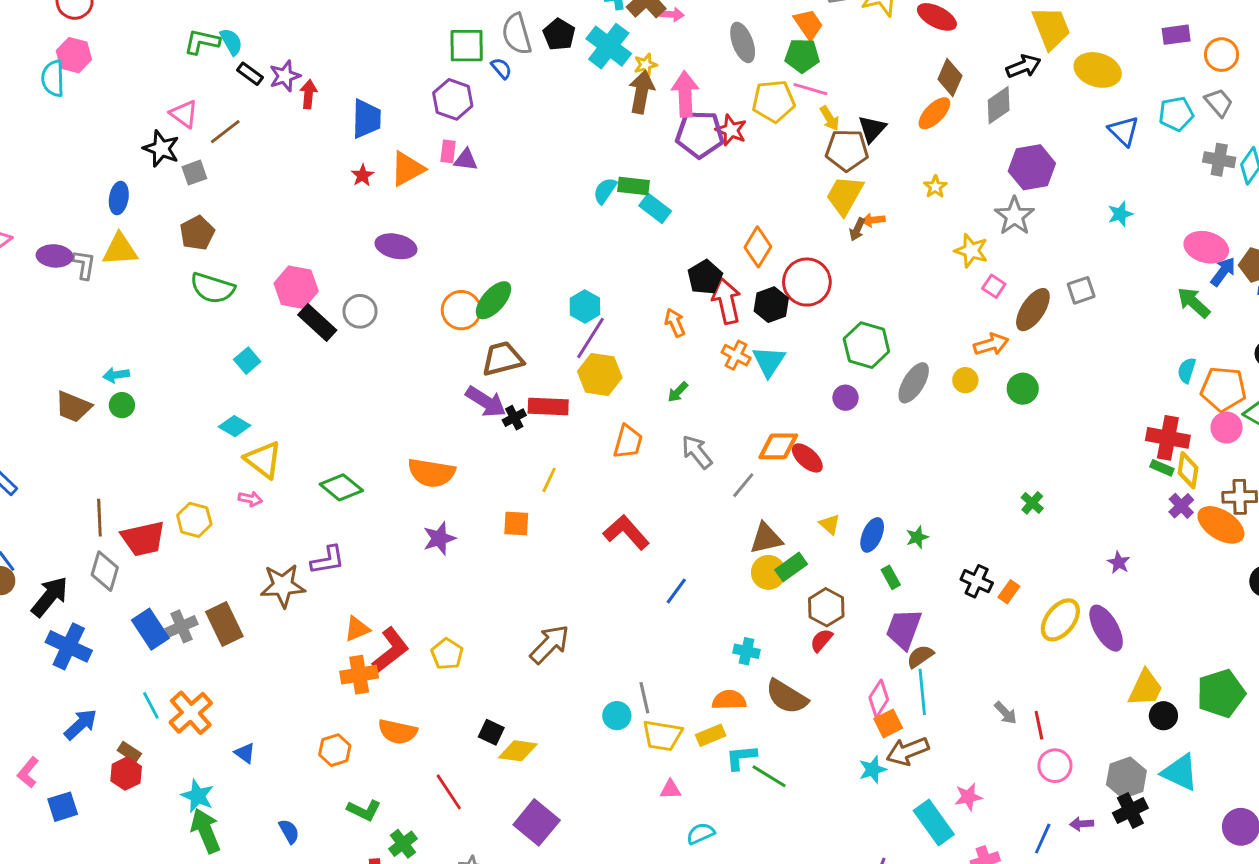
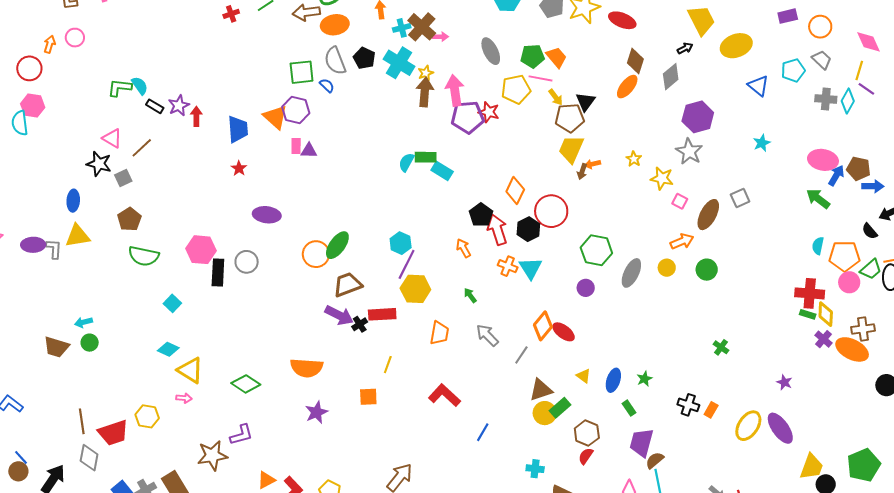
orange trapezoid: (808, 24) -> (556, 57), moved
black arrow: (1023, 66) -> (685, 48), size x0.7
yellow ellipse: (1098, 70) -> (736, 46), turned -32
orange triangle: (407, 169) -> (275, 117), moved, turned -44
yellow star: (935, 187) -> (634, 159), moved
black rectangle: (317, 323) -> (218, 273), turned 56
green arrow: (678, 392) -> (470, 295), turned 105
orange diamond: (778, 446) -> (543, 326), turned -44

